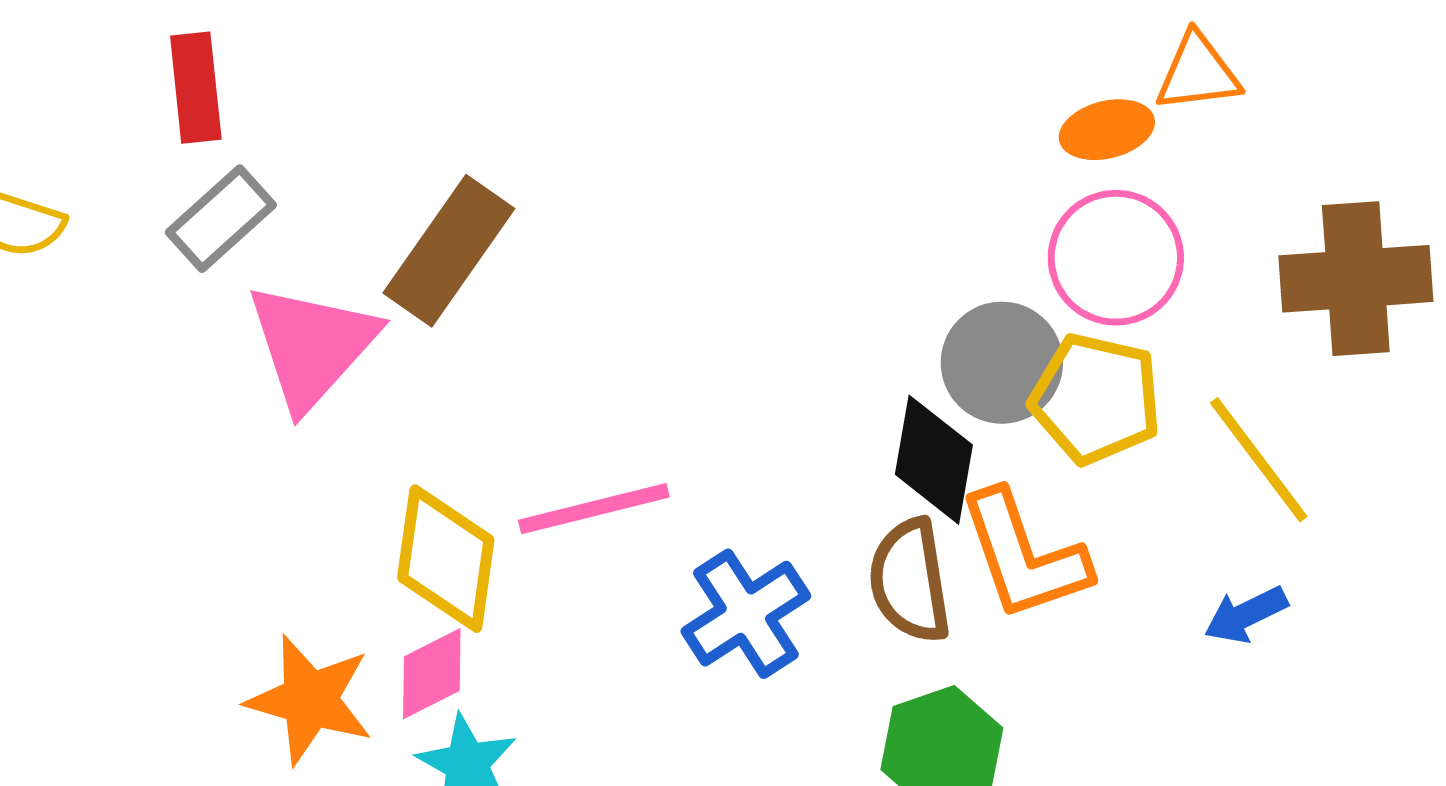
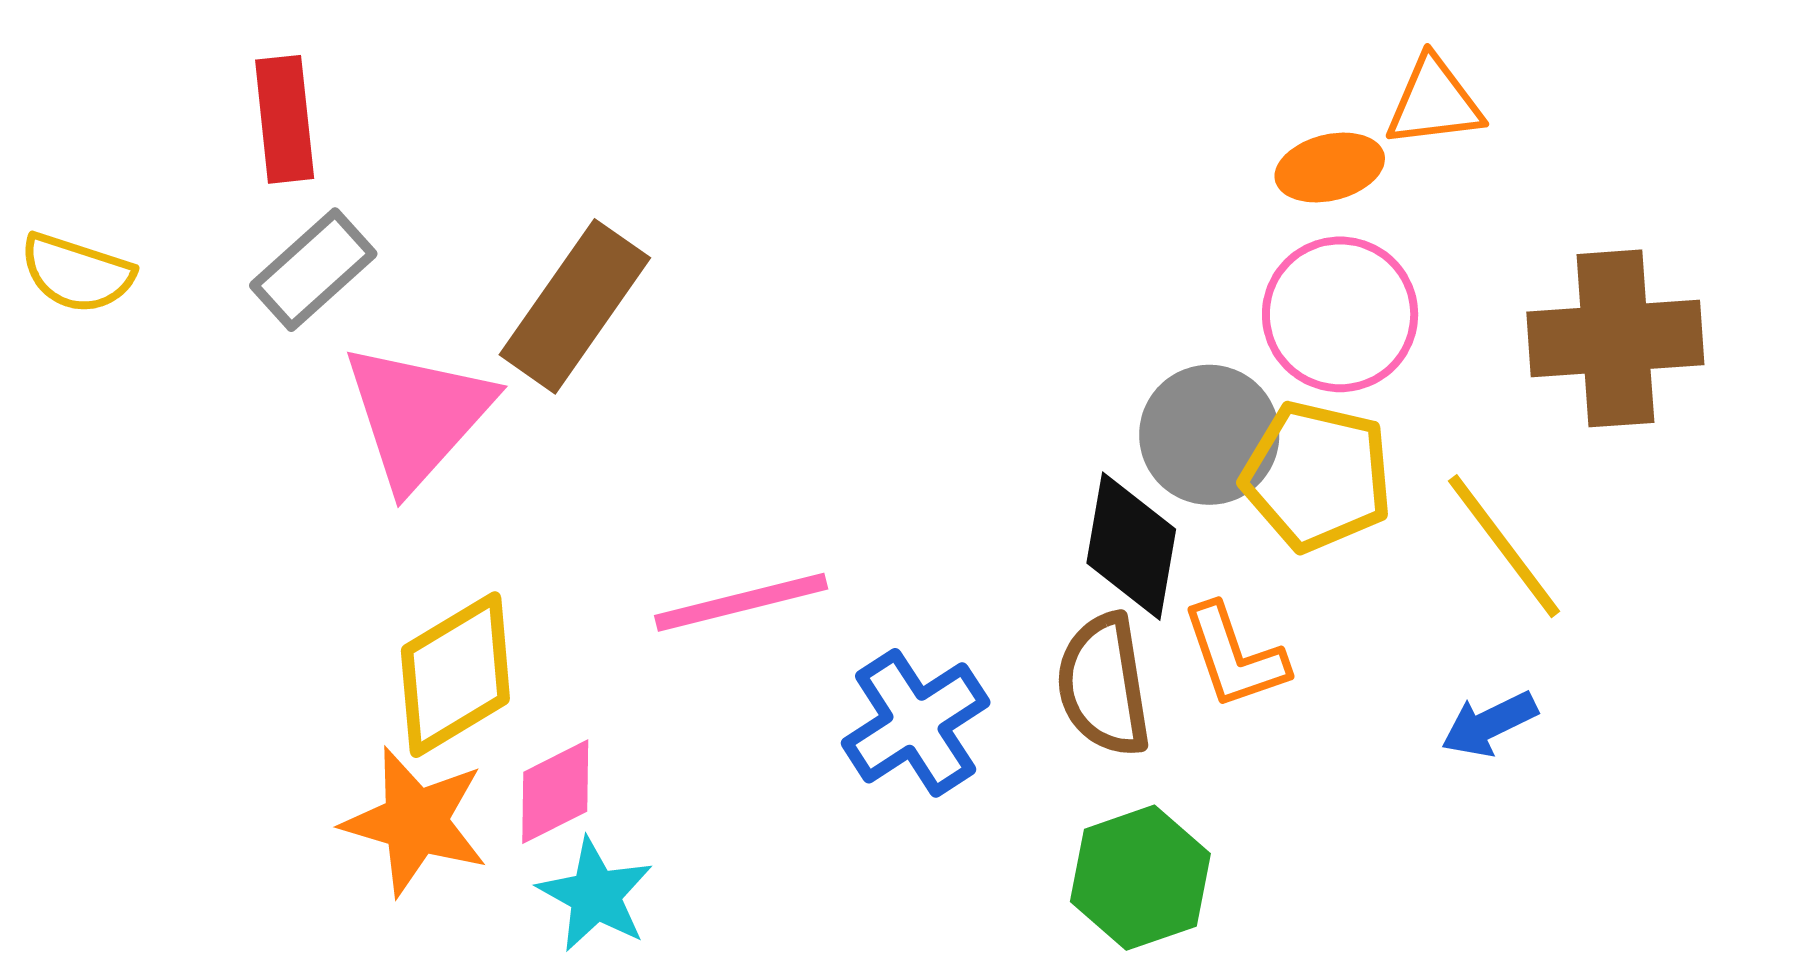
orange L-shape: (1024, 556) -> (1234, 656), size x0.7
yellow diamond: (446, 559) -> (455, 675), moved, turned 51

